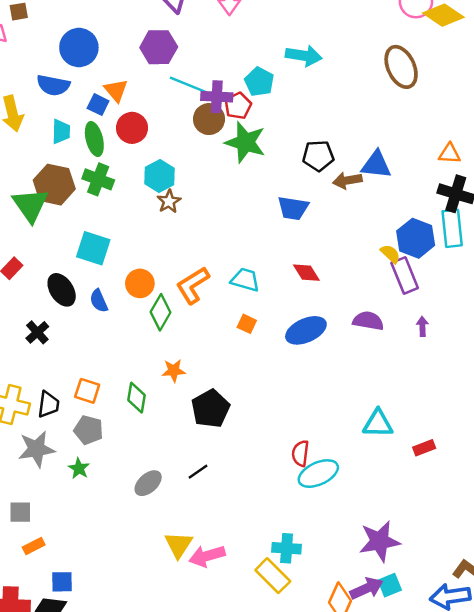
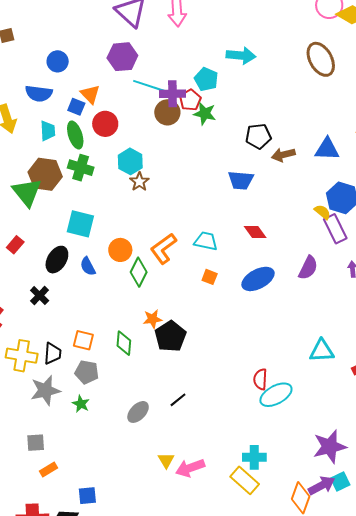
blue circle: (79, 48) -> (58, 61), size x0.7
green star: (245, 142) -> (205, 114), moved, size x0.7
blue triangle: (376, 165) -> (327, 149), moved
black ellipse: (62, 290) -> (57, 260), turned 68
purple semicircle: (368, 321) -> (308, 268), turned 110
black pentagon: (211, 409) -> (170, 336), moved
yellow triangle: (178, 545) -> (166, 460), size x0.7
blue square: (62, 582) -> (87, 496), moved

